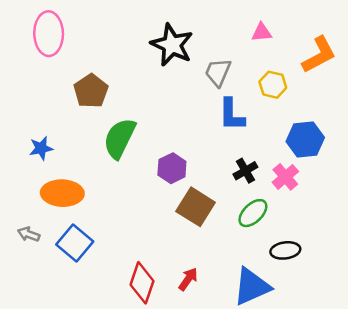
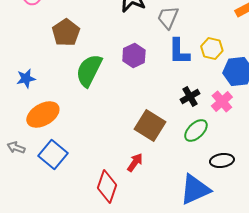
yellow hexagon: (273, 85) -> (212, 48), moved
purple hexagon: (172, 168) -> (134, 56), moved
orange ellipse: (62, 193) -> (43, 114), turned -32
red arrow: (188, 279) -> (135, 162), moved

